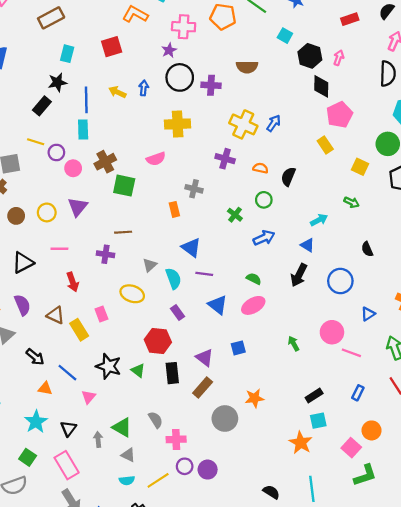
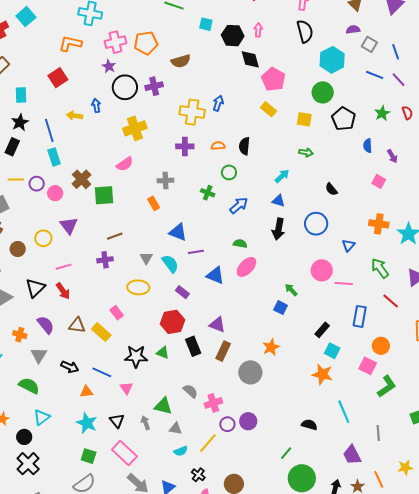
orange pentagon: (223, 17) -> (146, 43), moved
red arrow: (73, 282) -> (63, 291), moved
blue square: (238, 348) -> (281, 308), moved, turned -32
blue rectangle: (358, 393) -> (360, 316), size x1.5
cyan square: (318, 421) -> (332, 351), turned -35

